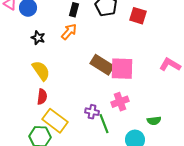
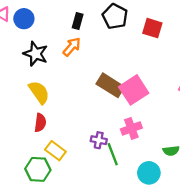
black star: (38, 38) -> (36, 54), size x1.5
pink square: (122, 69) -> (134, 90), turned -35
yellow rectangle: (55, 121) -> (55, 151), size x0.7

